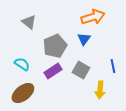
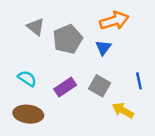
gray pentagon: (55, 46) -> (68, 39), moved
yellow arrow: (100, 90) -> (123, 110), turned 114
brown ellipse: (23, 93) -> (28, 114), turned 45

